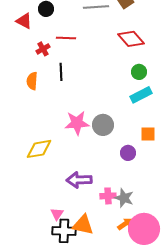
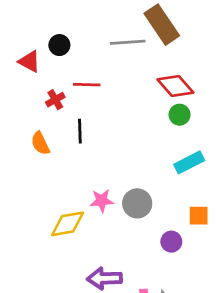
green circle: (139, 72) -> (180, 115), moved
orange semicircle: (32, 81) -> (40, 143), turned -30
pink star: (77, 123) -> (102, 201), size x0.7
yellow diamond: (39, 149) -> (68, 224), moved

